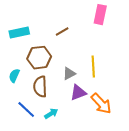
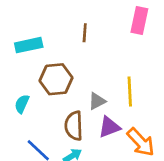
brown line: (62, 32) -> (85, 33), moved, turned -56
brown semicircle: (40, 87) -> (74, 126), moved

